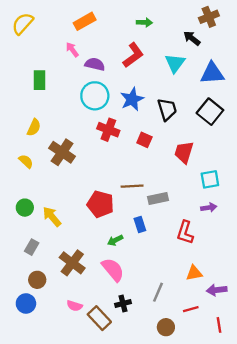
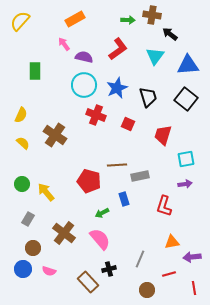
brown cross: (209, 17) -> (152, 15), moved, turned 30
yellow semicircle: (34, 127) -> (21, 115), moved
pink semicircle: (74, 306) -> (49, 271), moved

